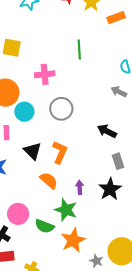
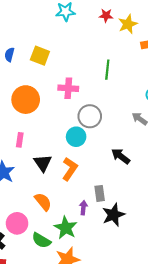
gray circle: (61, 109) -> (90, 116), moved
cyan circle: (24, 112) -> (76, 137), moved
gray rectangle: (118, 161) -> (100, 193), moved
orange semicircle: (49, 180) -> (43, 202), moved

